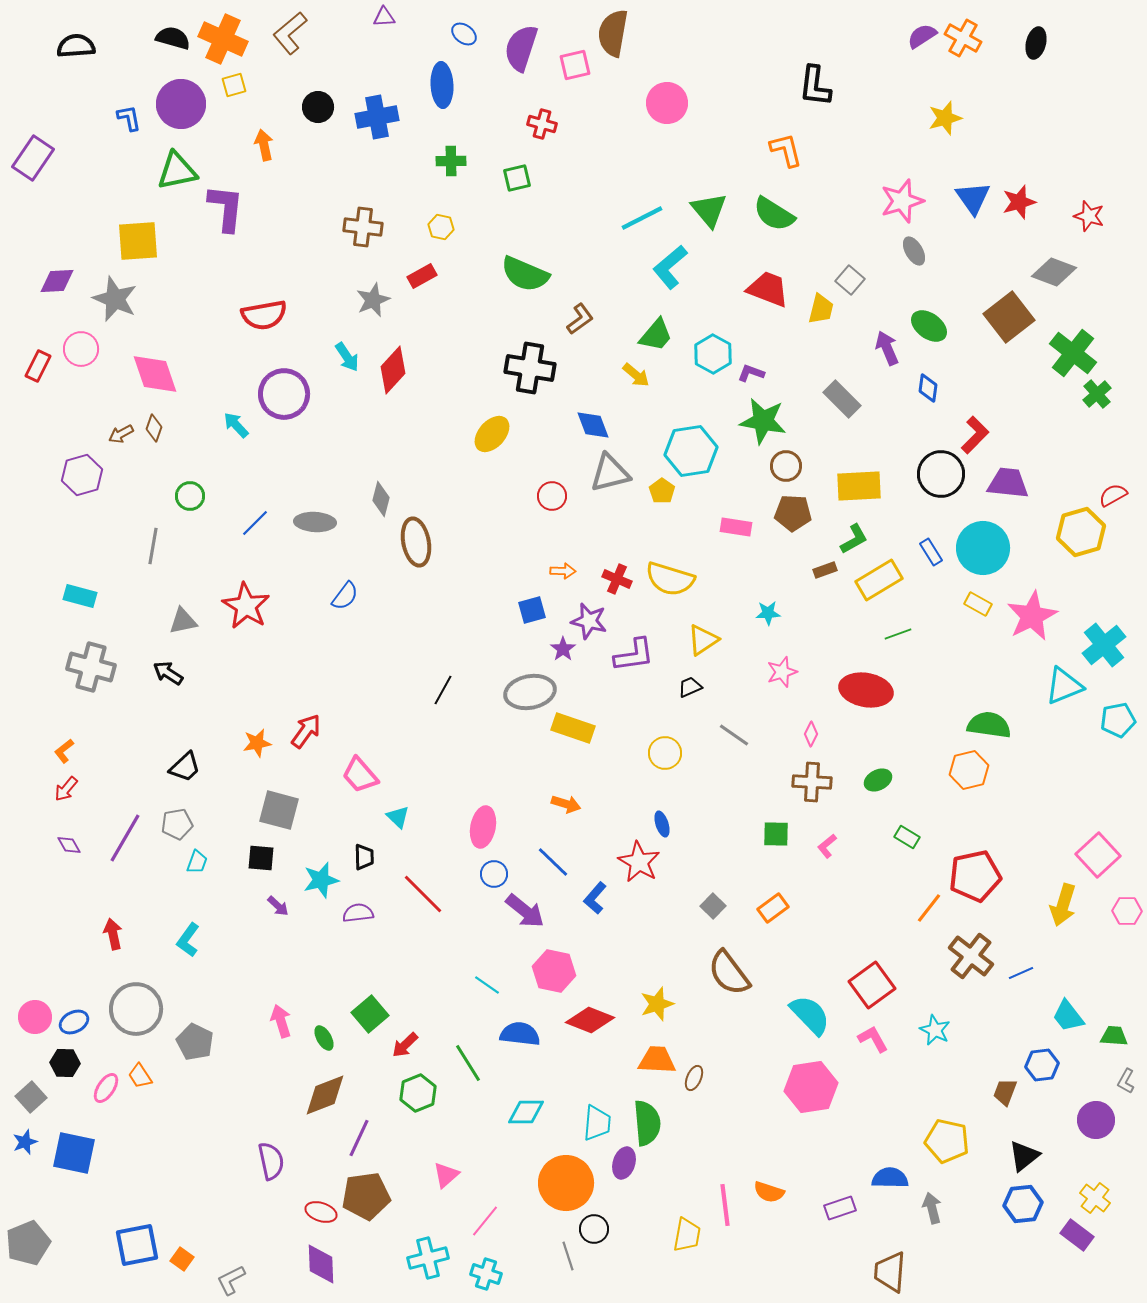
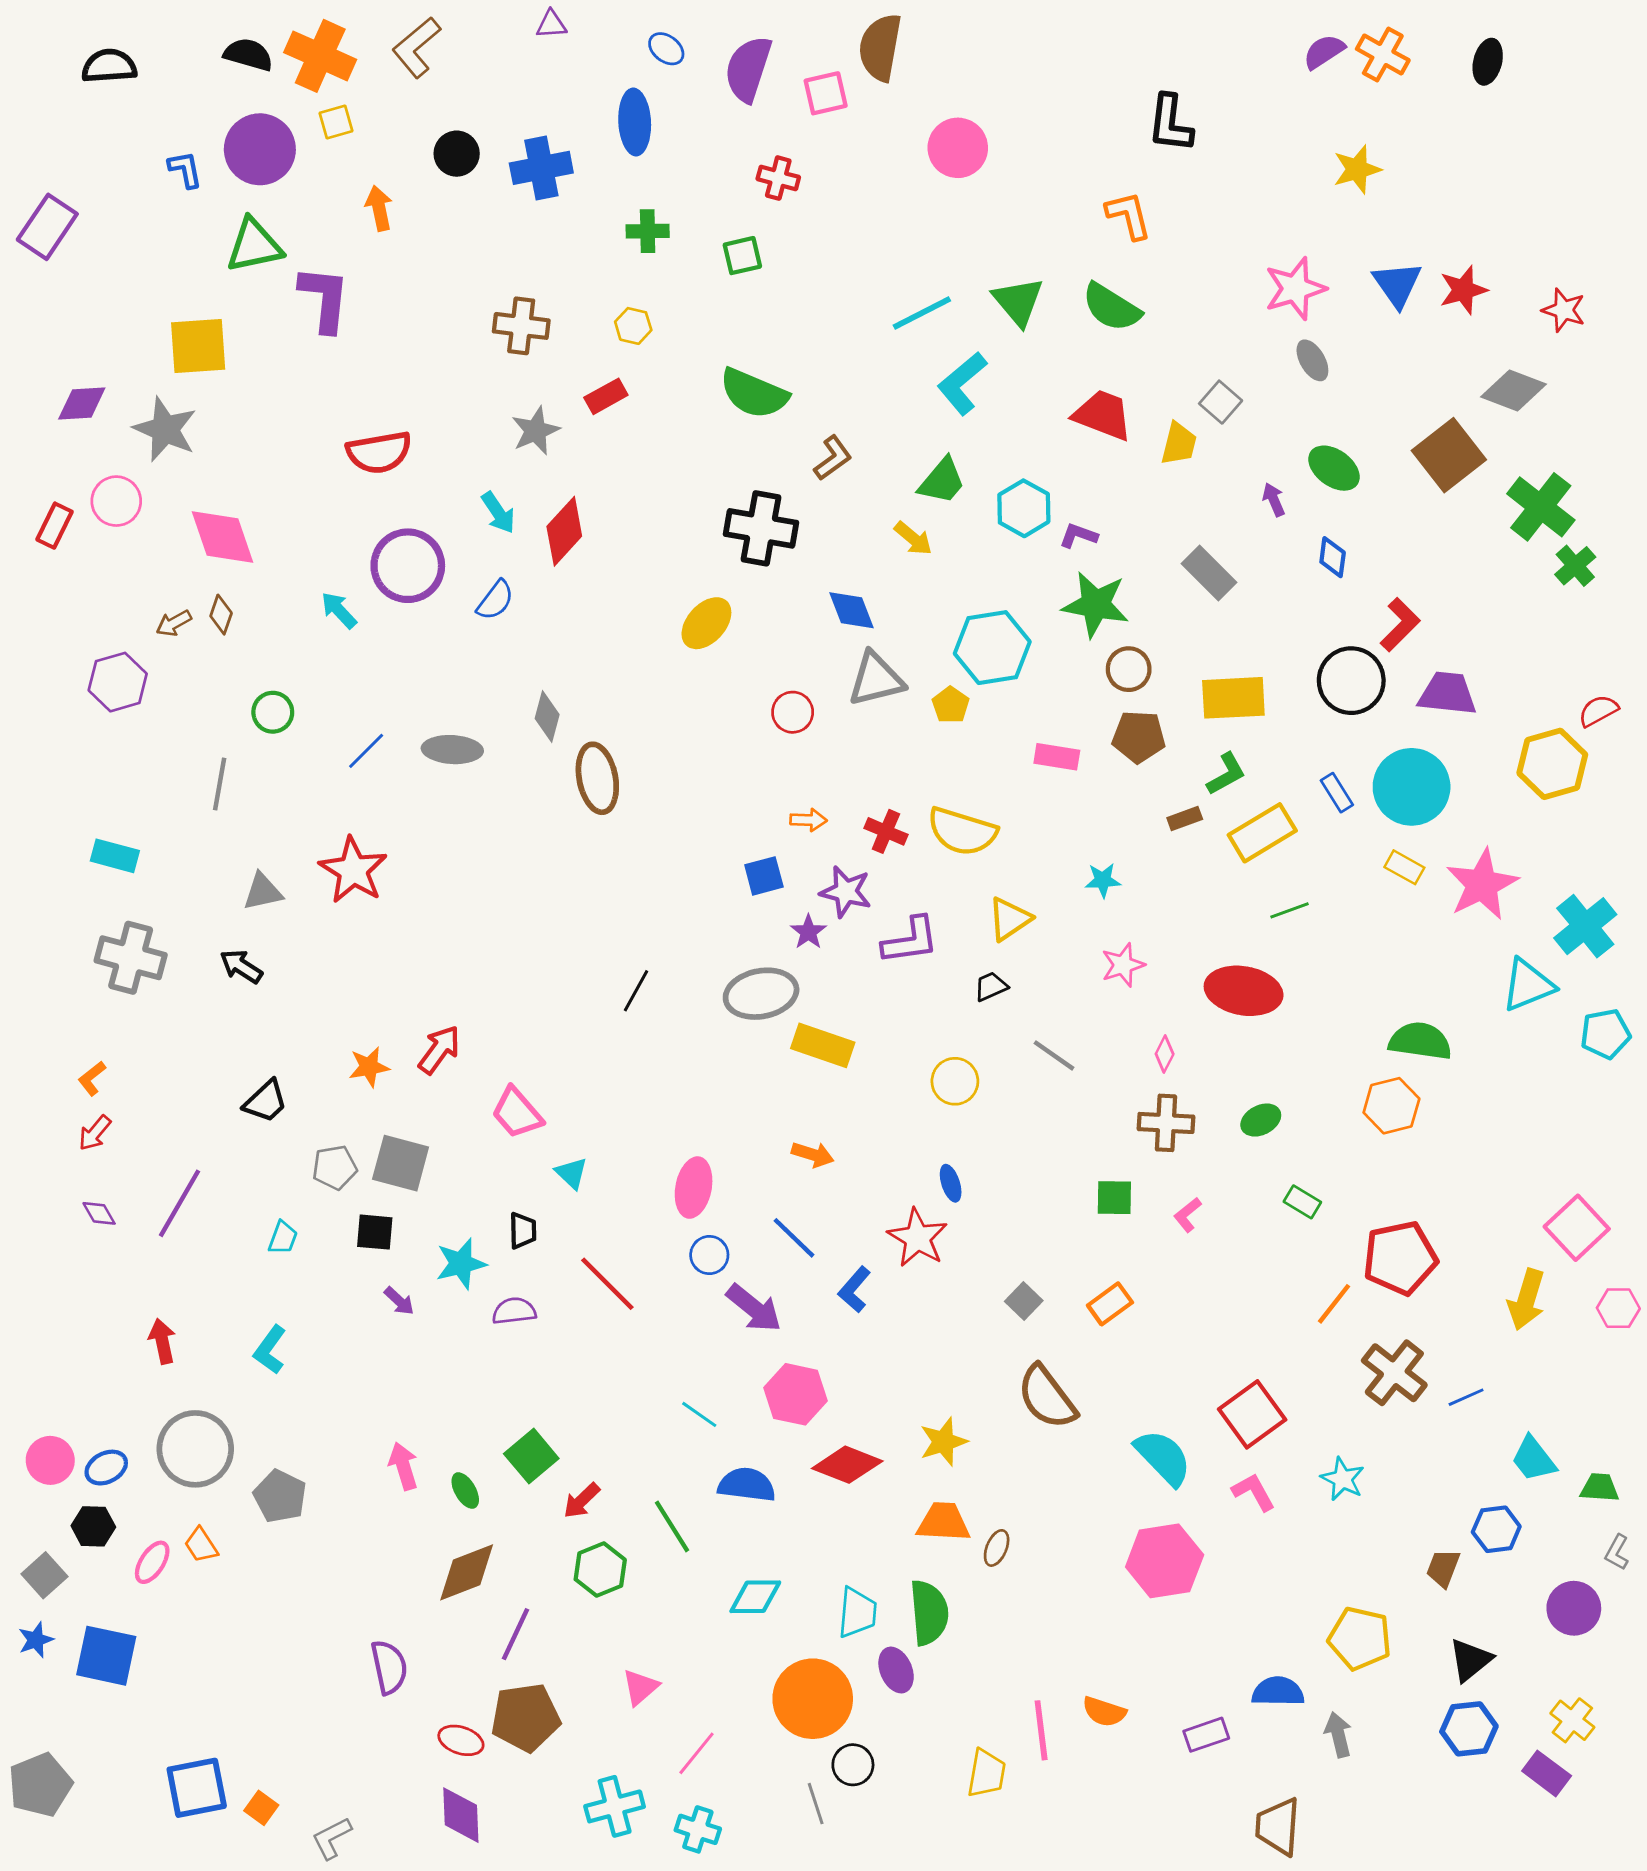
purple arrow: (887, 348) -> (1274, 500), size x0.7
blue semicircle: (345, 596) -> (495, 600), moved
gray pentagon: (177, 824) -> (335, 1167), moved
purple ellipse: (624, 1163) -> (896, 1670), turned -40

